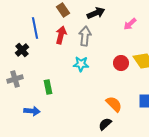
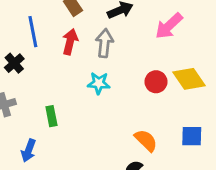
pink arrow: (130, 24) -> (169, 26), size x1.5
blue arrow: (32, 111) -> (29, 150), turned 105

